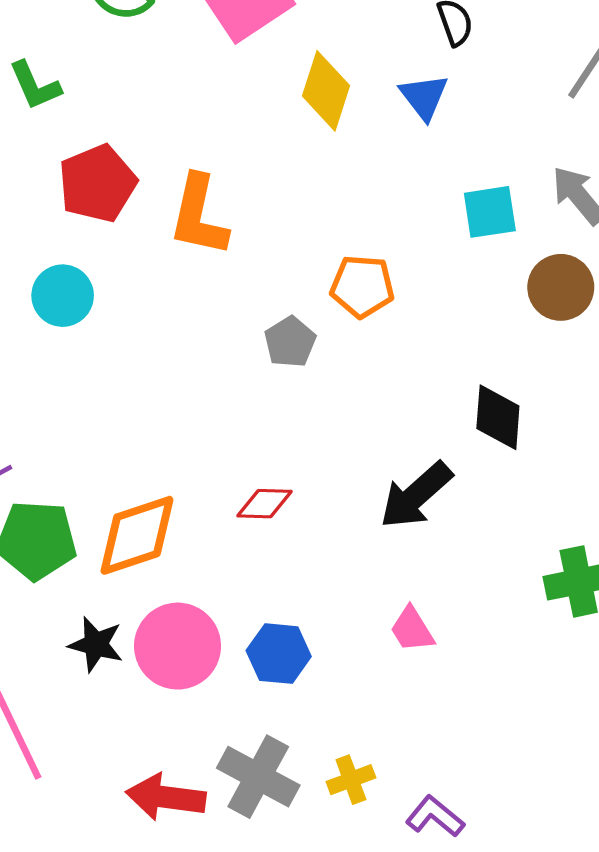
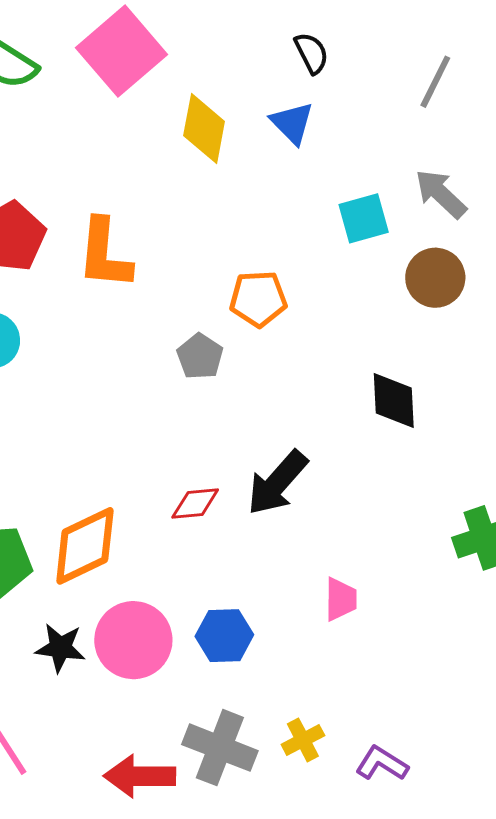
black arrow: (416, 495) -> (277, 483), moved
pink trapezoid: (412, 629) -> (341, 599), turned -141

